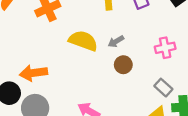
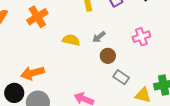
yellow semicircle: (83, 41) -> (71, 40), size x0.7
gray rectangle: (163, 88) -> (121, 77), moved

